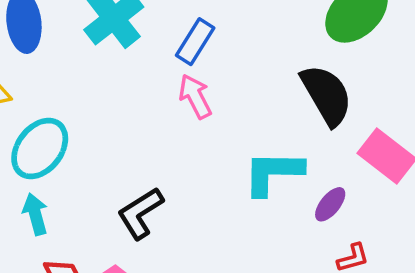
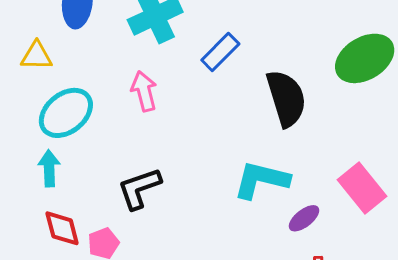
black semicircle: (327, 95) -> (286, 98), moved
pink arrow: (195, 96) -> (144, 91), moved

